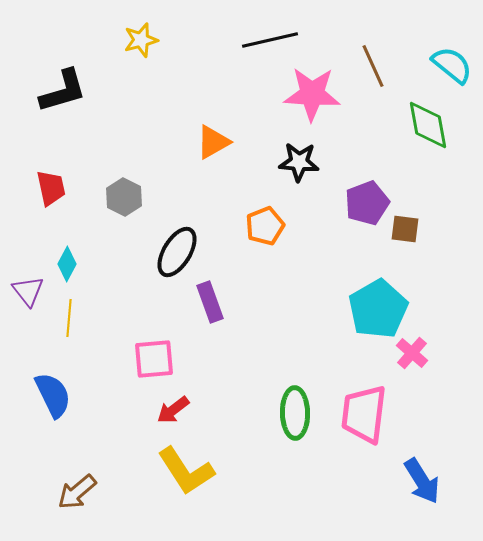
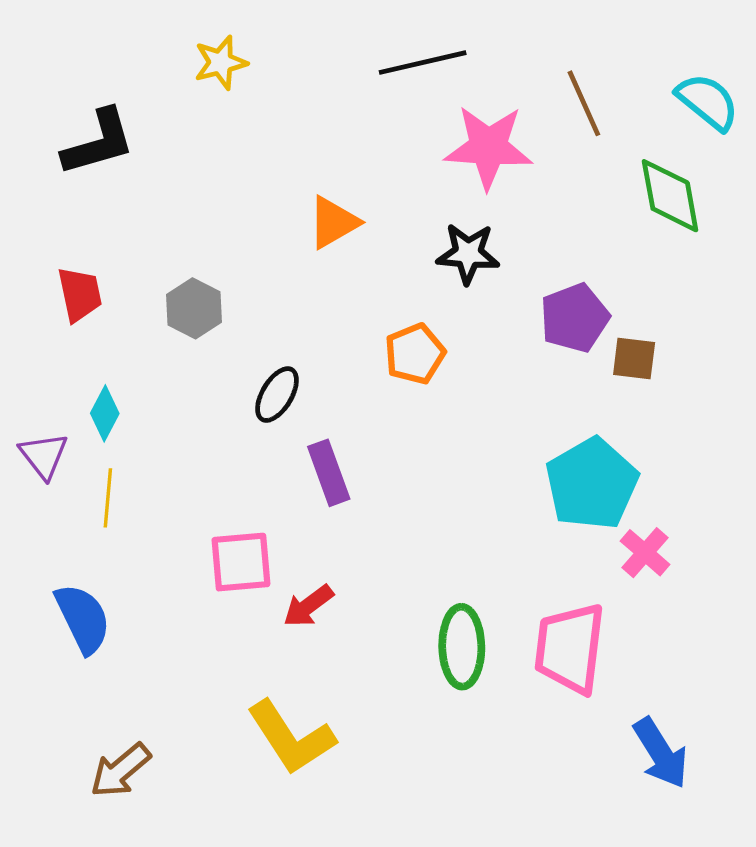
black ellipse: (177, 252) -> (277, 395), size x0.7
red arrow: (173, 410) -> (308, 606), moved

